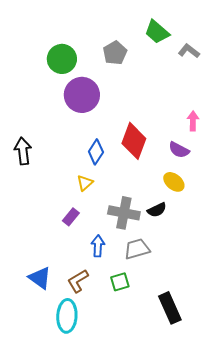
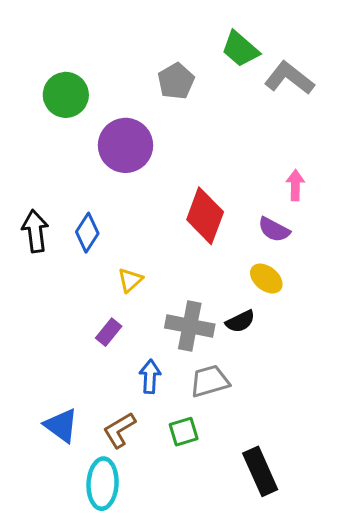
gray L-shape: (189, 51) -> (289, 78), size x1.5
green circle: (62, 59) -> (66, 95), moved
blue diamond: (96, 152) -> (87, 233), moved

